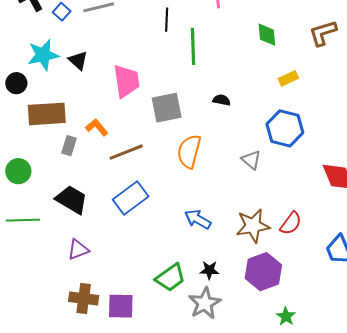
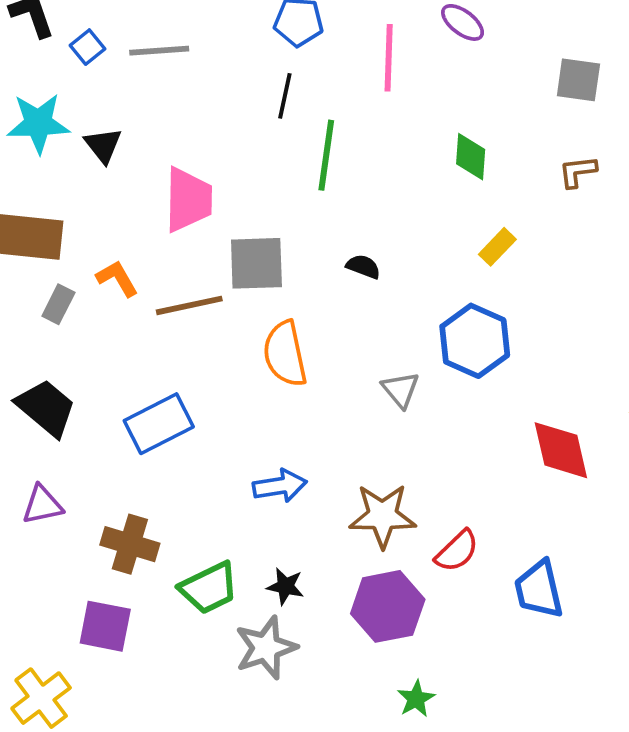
brown L-shape: (323, 33) -> (578, 172), size x0.7
yellow rectangle: (288, 78) -> (497, 247), turned -30
orange semicircle: (189, 151) -> (285, 354), turned -36
brown line: (126, 152) -> (189, 305), moved
blue arrow: (198, 219) -> (280, 486), turned 132
red semicircle: (291, 223) -> (457, 551), moved
brown cross: (84, 299) -> (130, 544), moved

